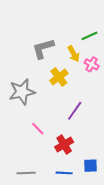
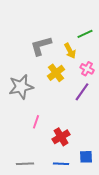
pink cross: (92, 64) -> (87, 69), moved
purple line: (75, 111) -> (82, 92), moved
pink line: (38, 129) -> (36, 122), turned 64

